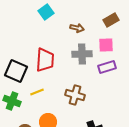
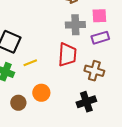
red trapezoid: (45, 60) -> (67, 55), moved
brown cross: (75, 95) -> (94, 71), moved

